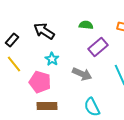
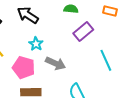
gray arrow: (82, 74) -> (56, 63), moved

